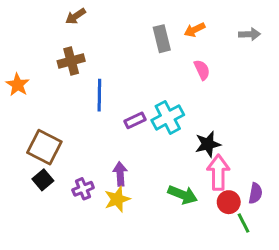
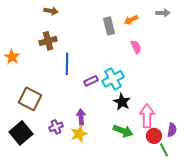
brown arrow: (76, 16) -> (51, 11), turned -136
gray arrow: (249, 34) -> (163, 13), moved
black star: (208, 144) -> (122, 102), moved, turned -30
black square: (43, 180) -> (21, 133), moved, size x1.6

